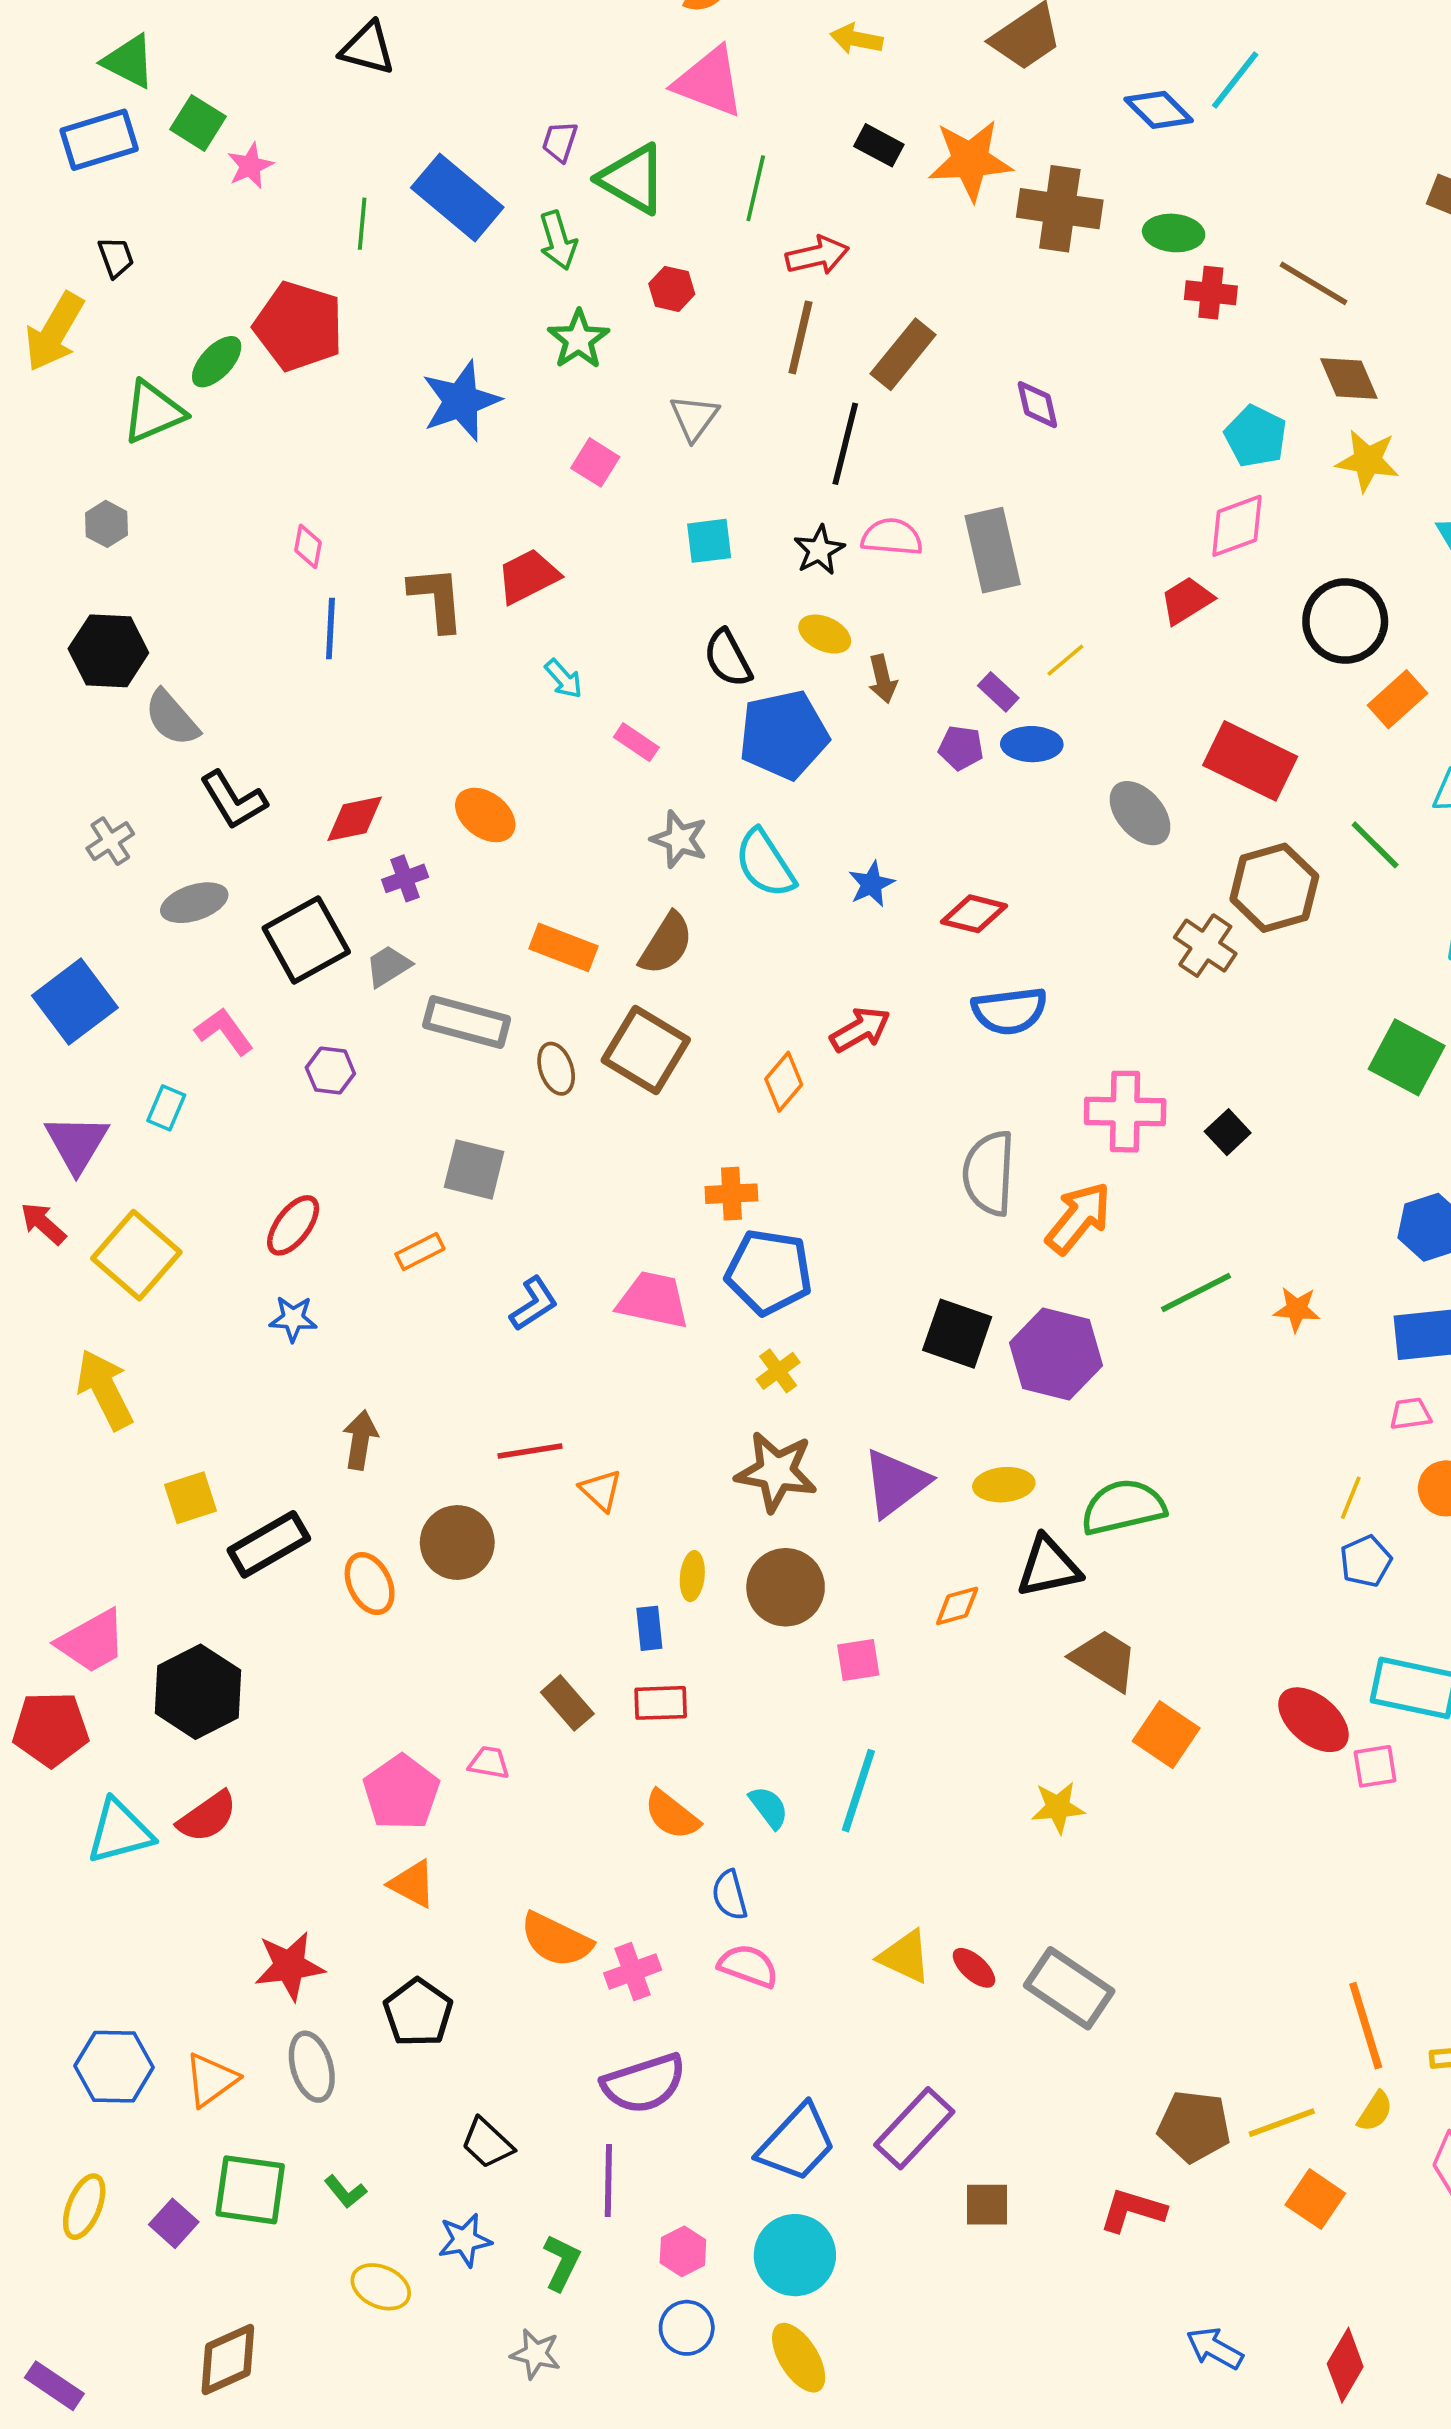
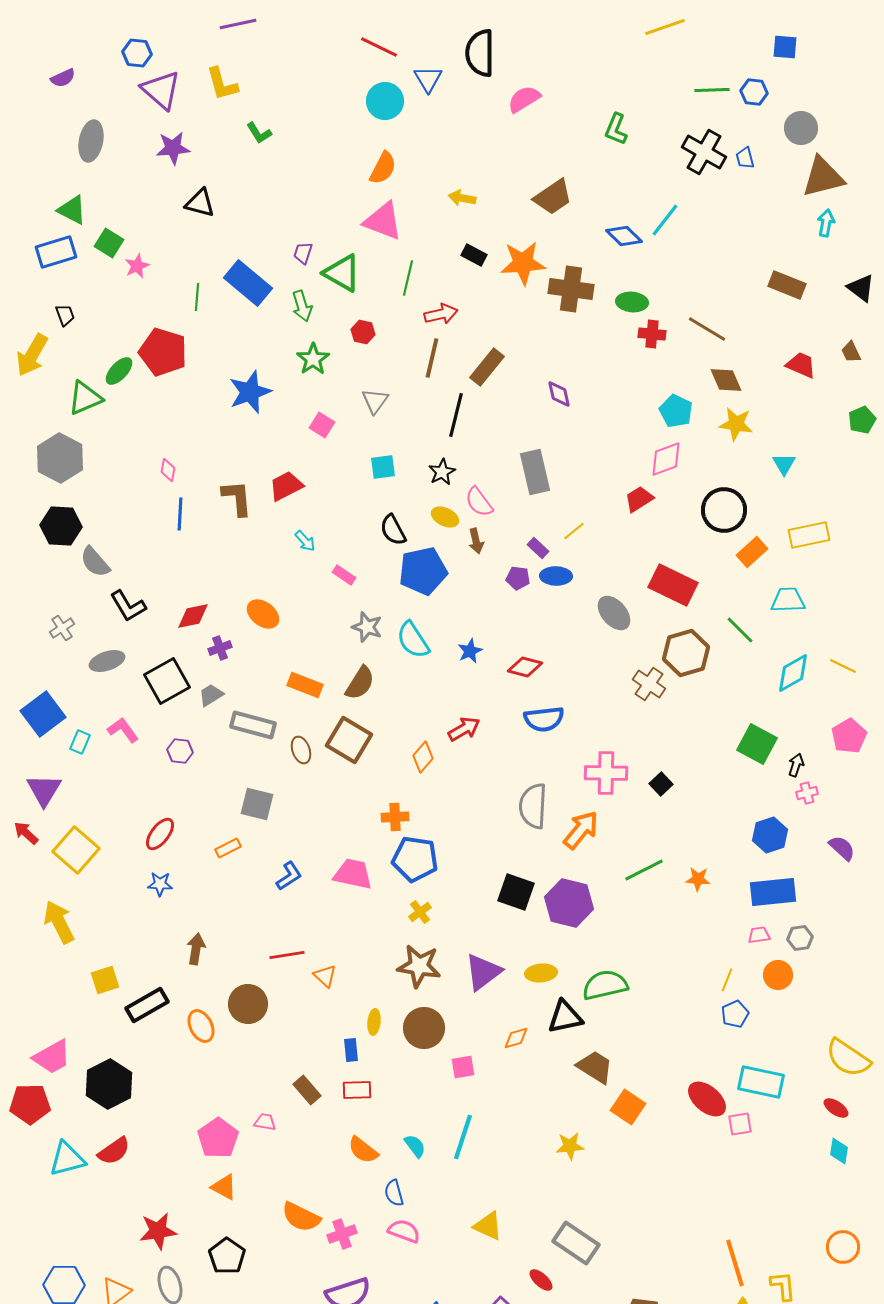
gray hexagon: (107, 524) -> (60, 458), size x2.0
pink semicircle: (892, 537) -> (479, 502), moved, turned -132
cyan rectangle: (166, 1108) -> (80, 742), moved
red ellipse: (974, 1968) -> (541, 1280), moved

